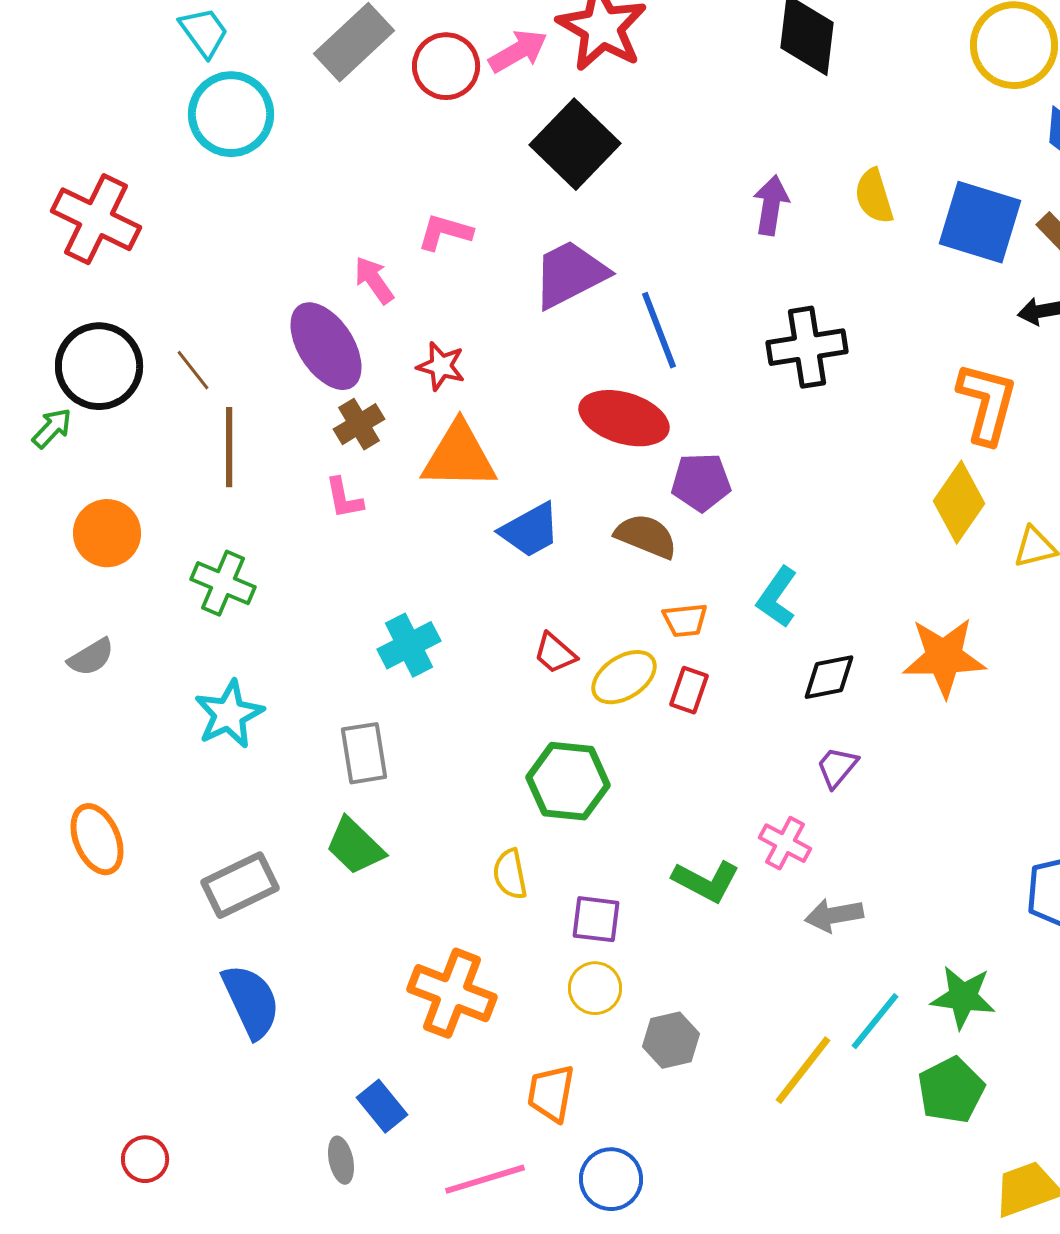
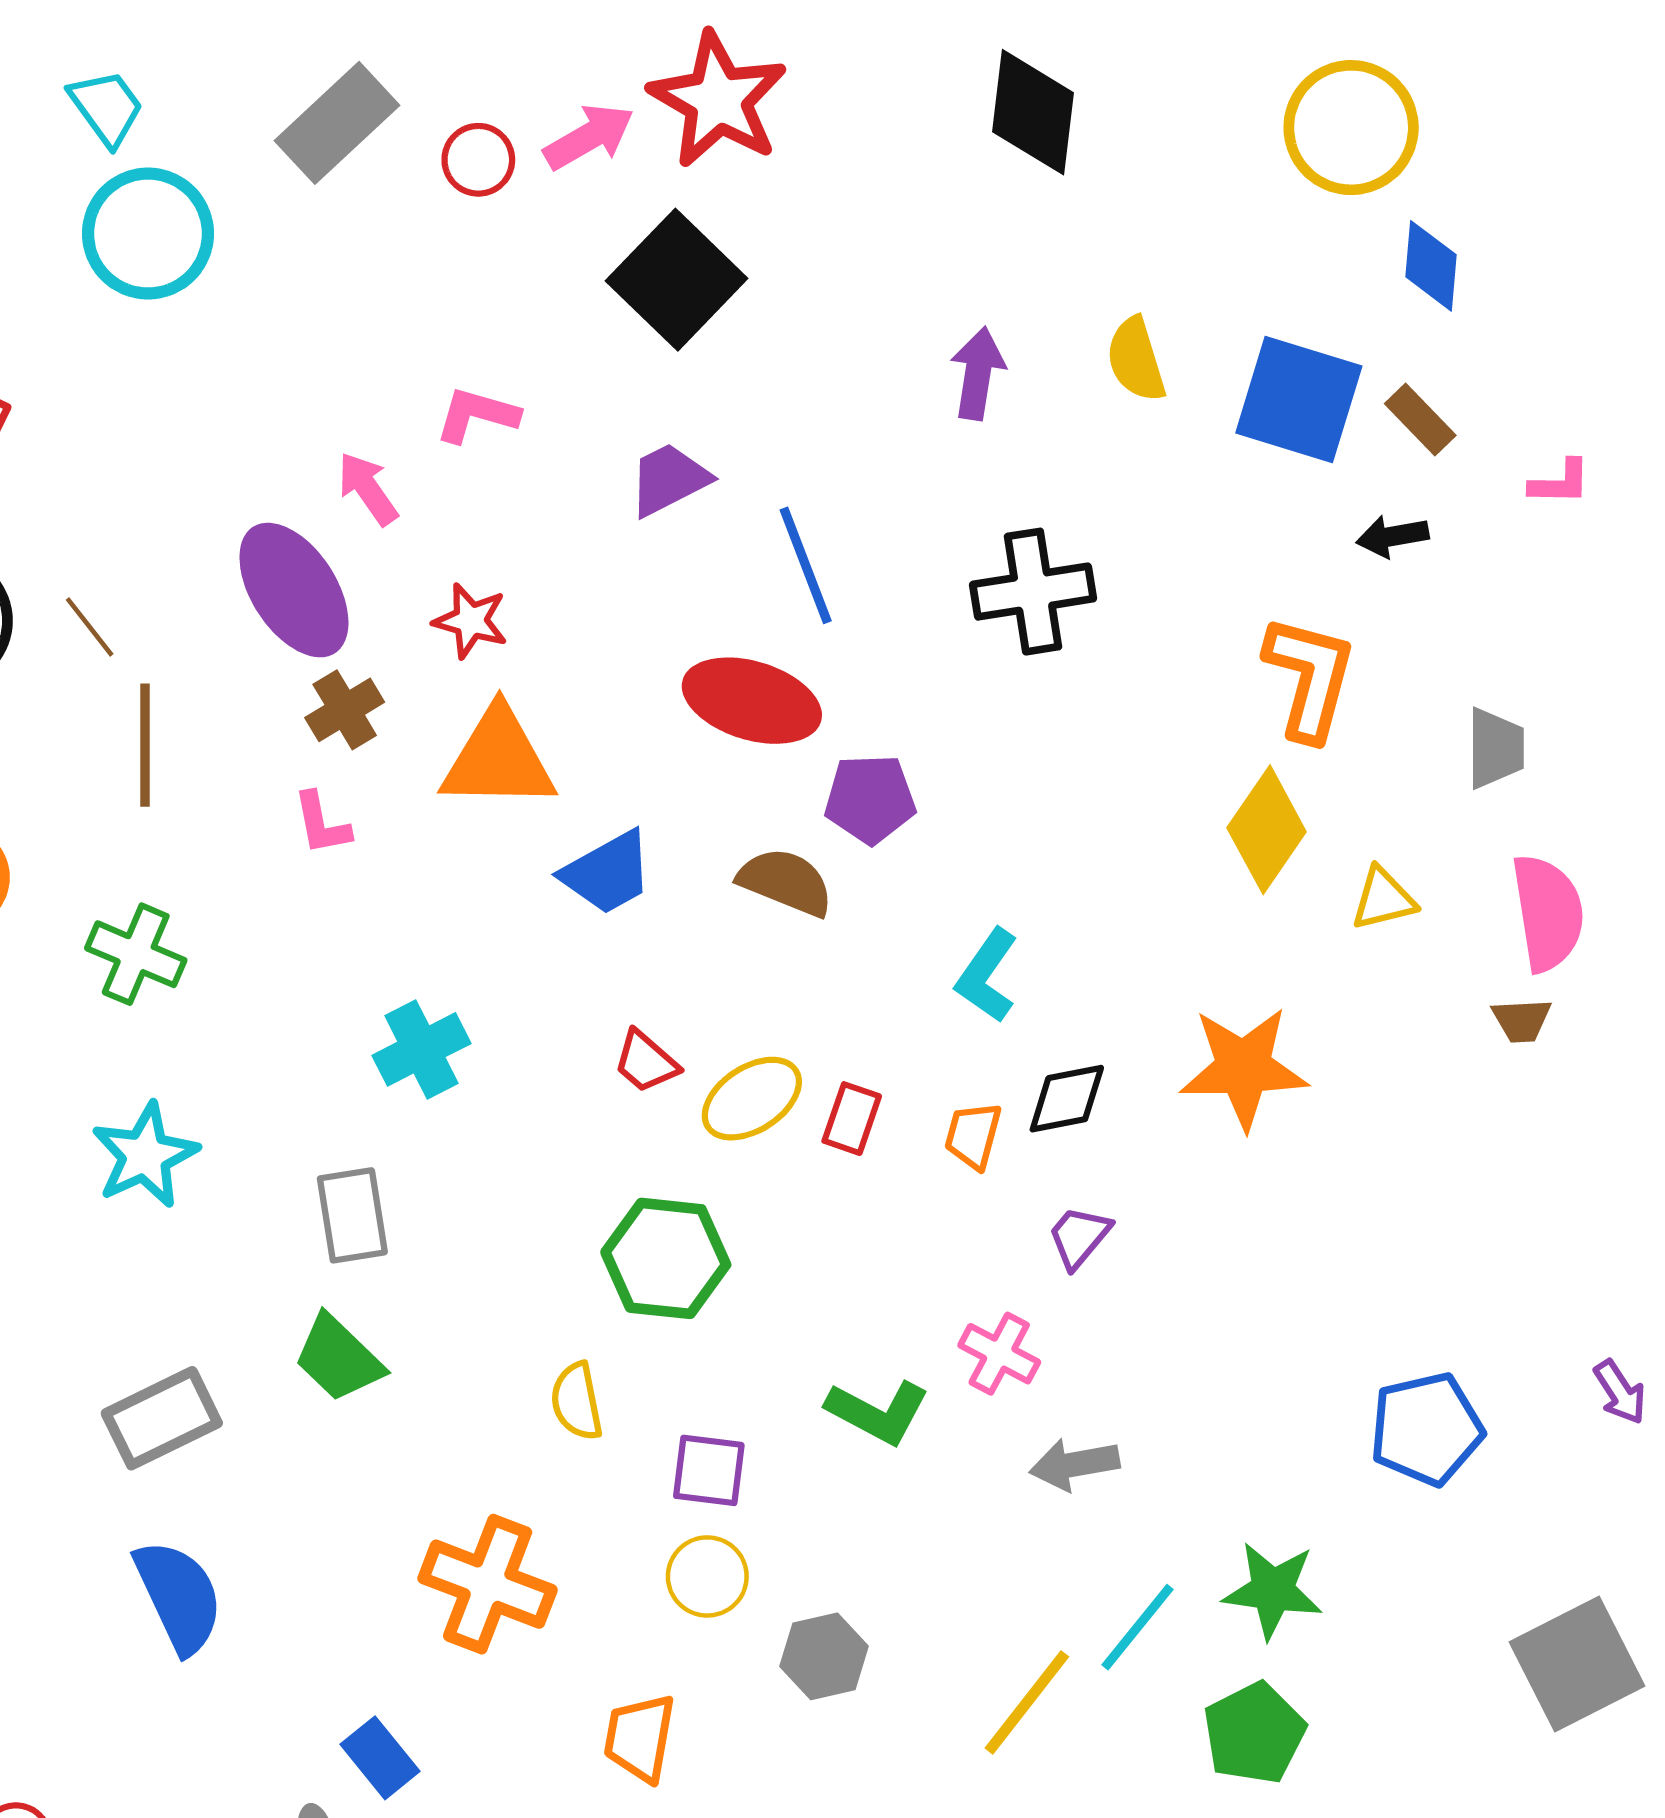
red circle: (446, 66) -> (478, 160), size x0.7
purple trapezoid: (570, 274) -> (669, 479), size x0.7
orange trapezoid: (685, 620) -> (973, 1135), moved, turned 111

